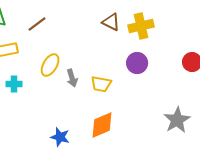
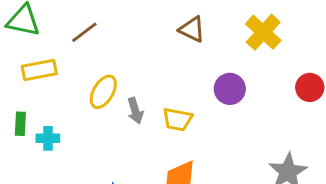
yellow cross: (141, 26) -> (263, 32), moved, turned -35
cyan cross: (14, 84) -> (48, 138), moved

